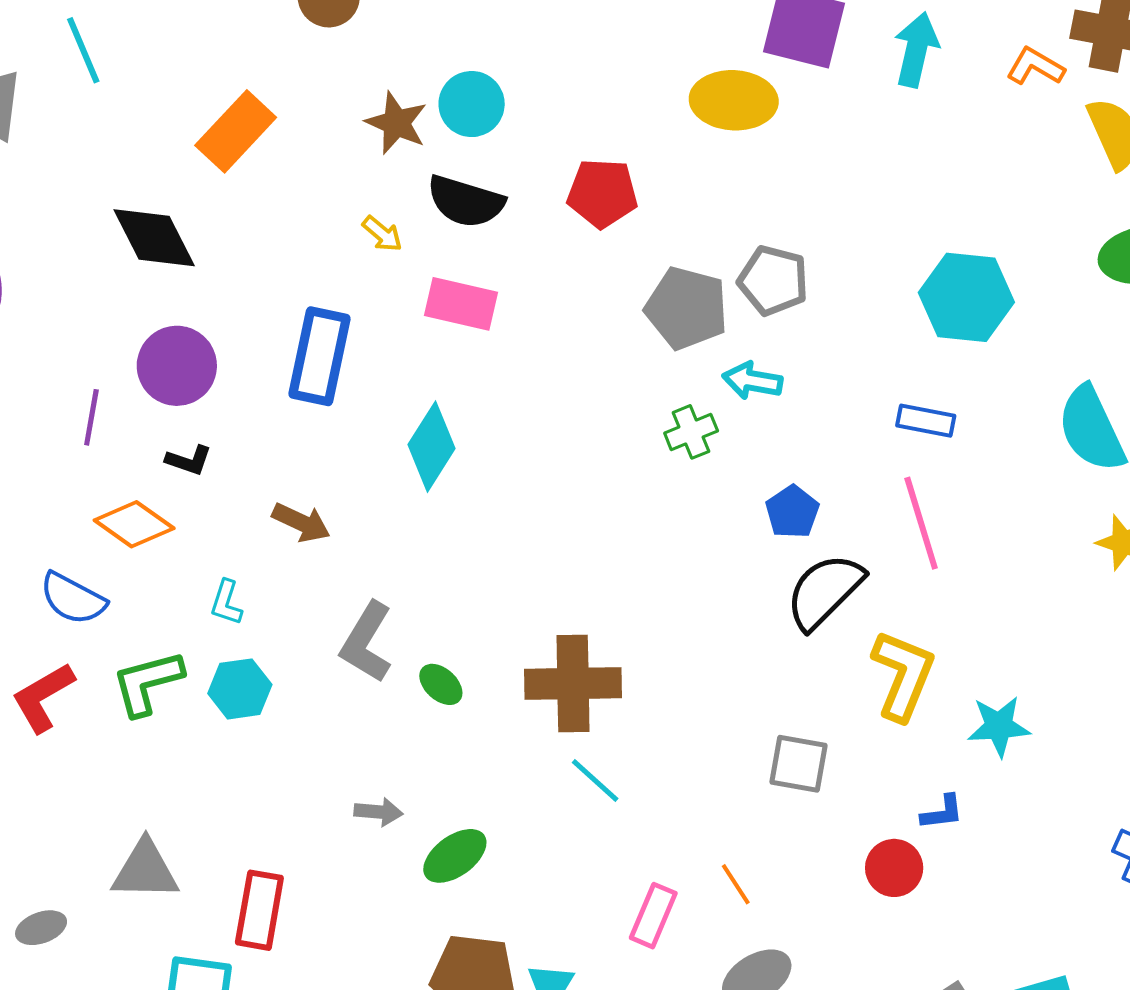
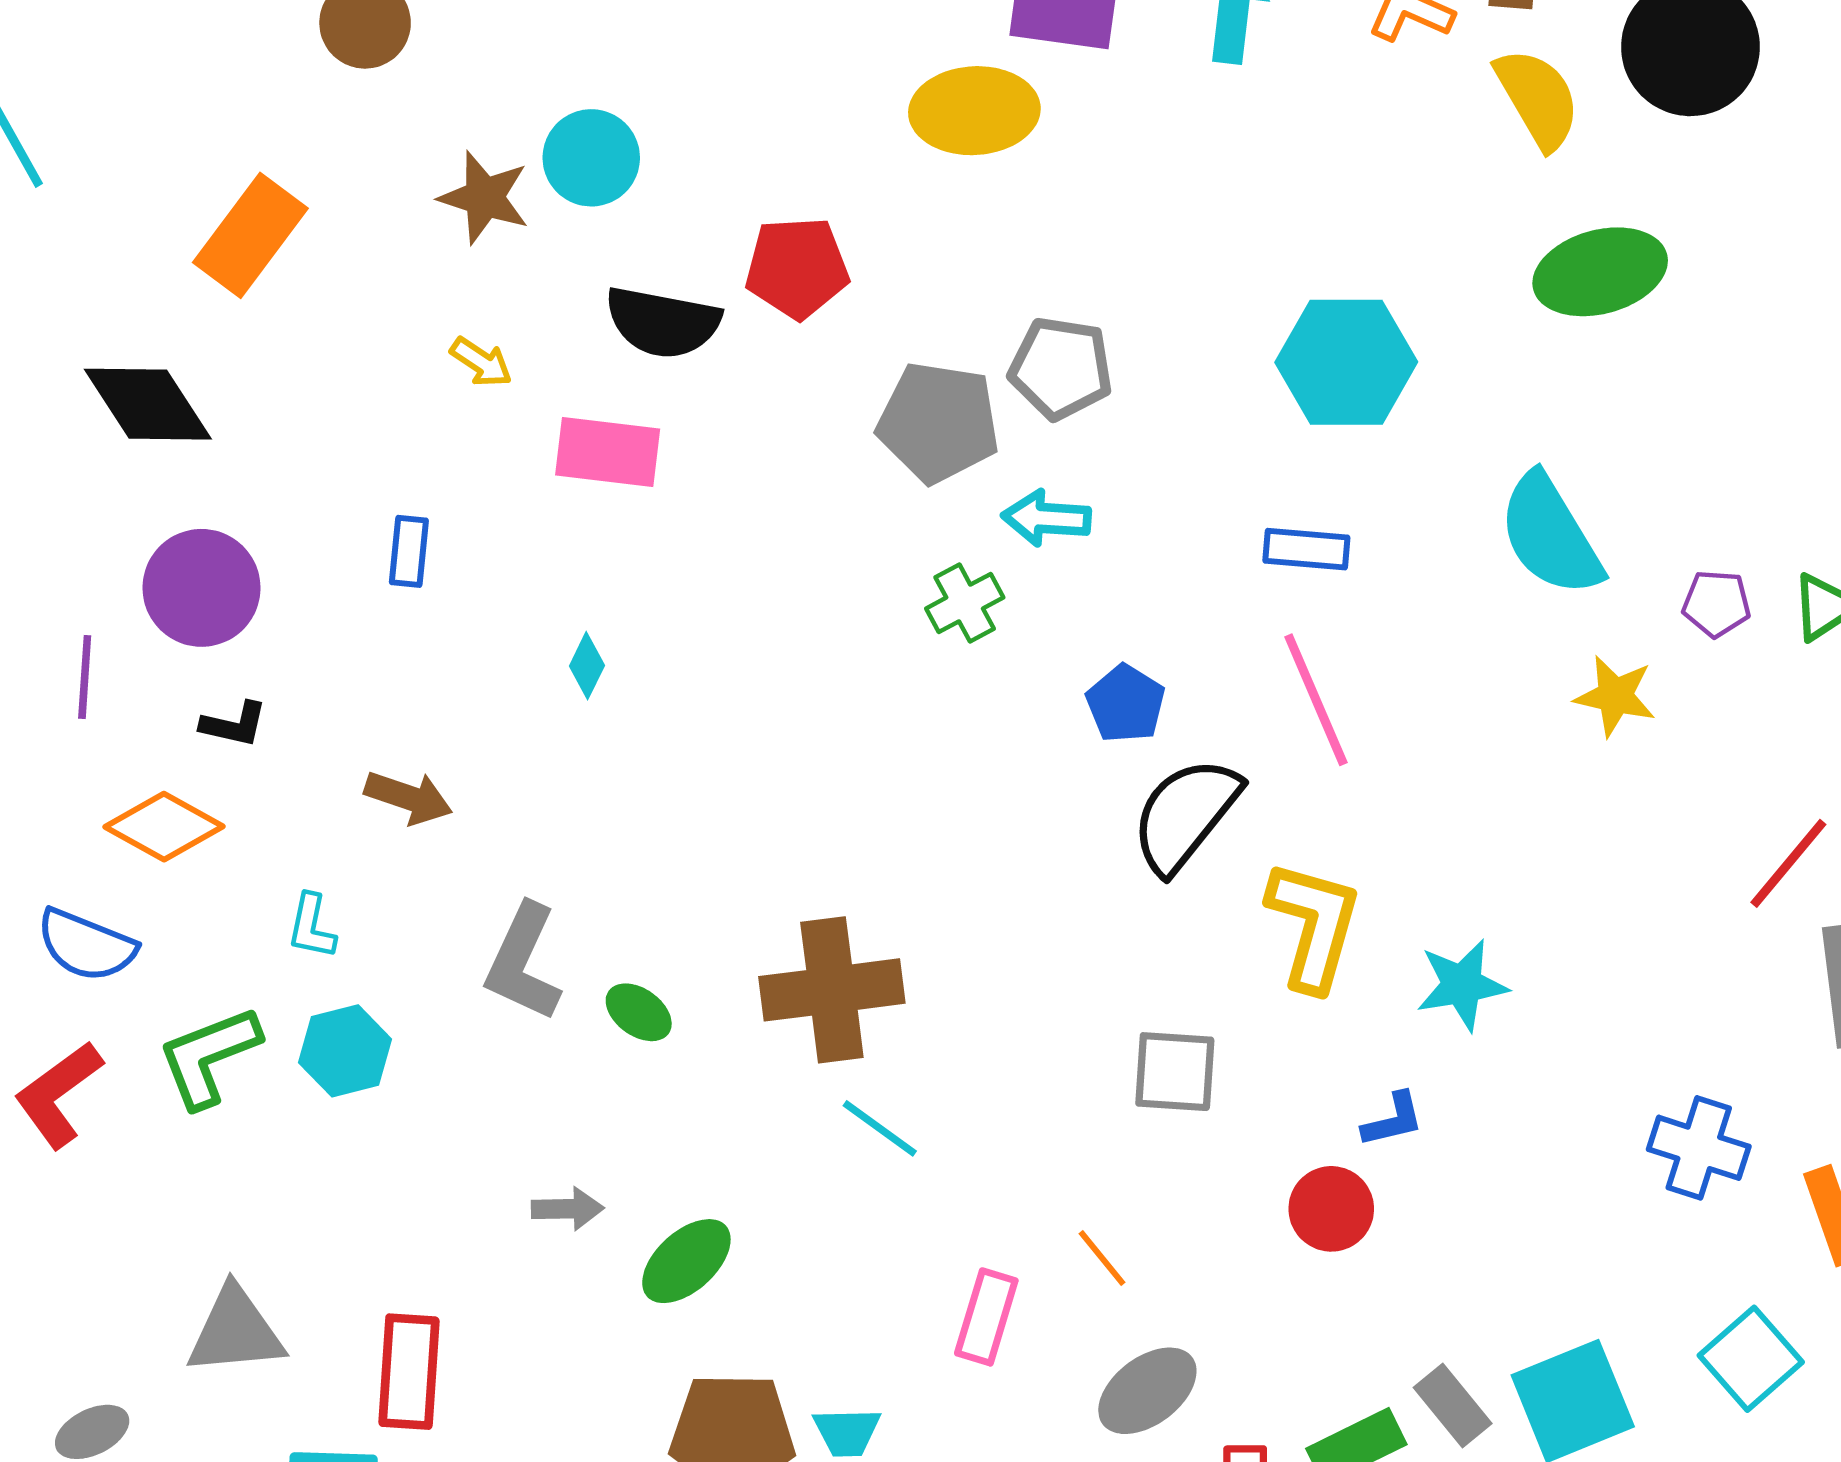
black semicircle: (466, 201) -> (663, 322), moved
blue rectangle: (320, 356) -> (409, 551), size x0.5
cyan diamond: (431, 447) -> (587, 666), size x0.5

